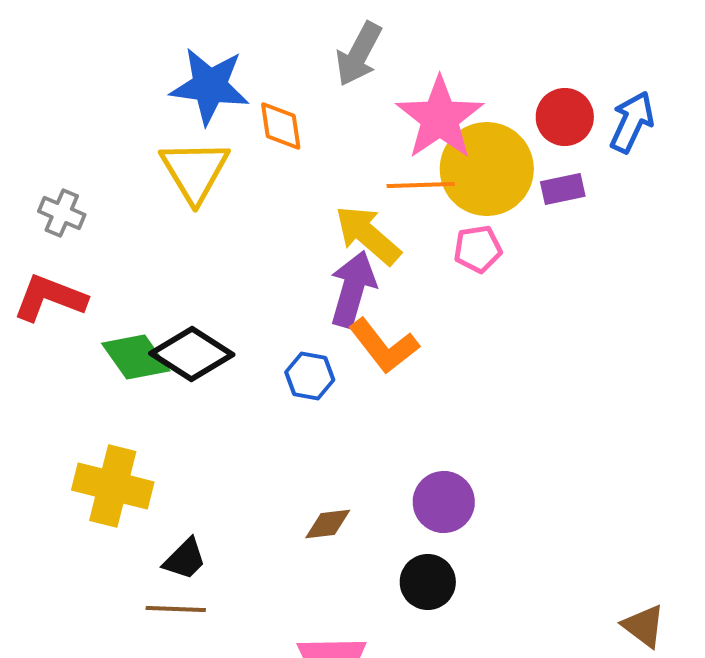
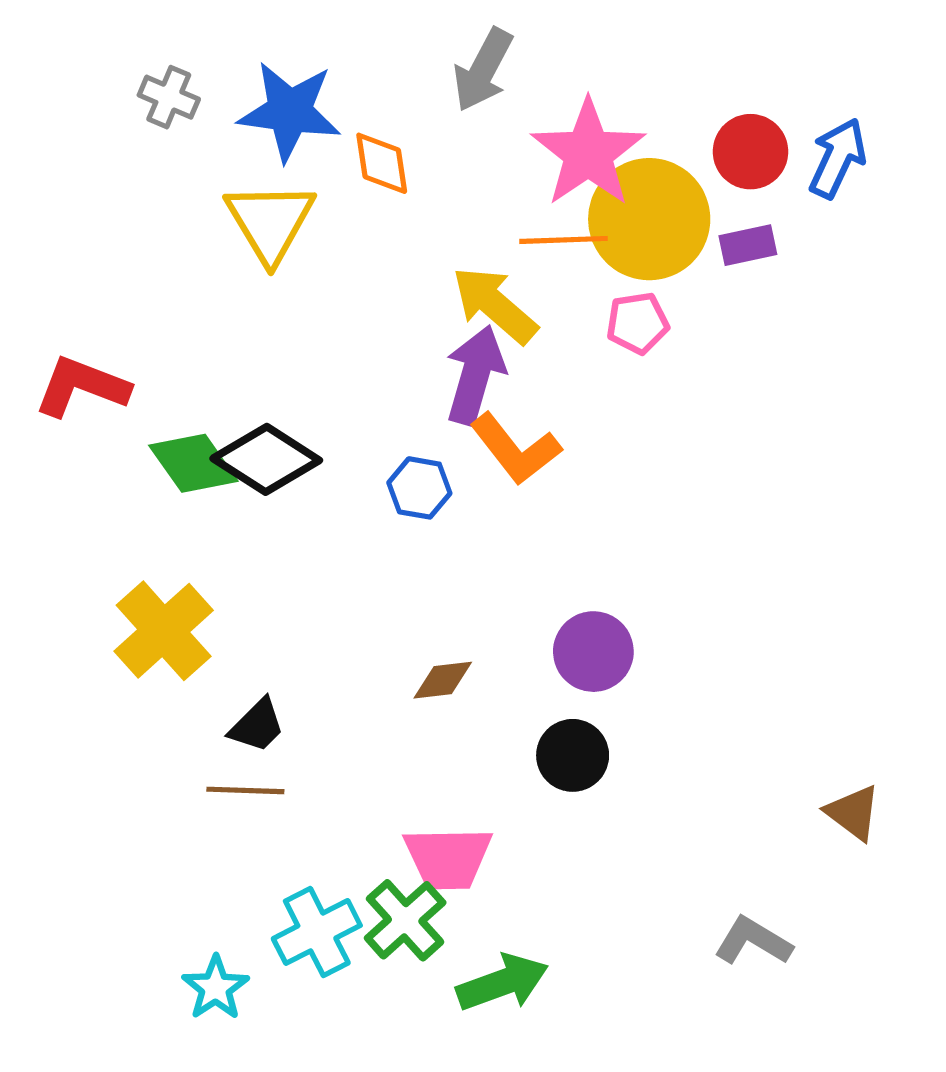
gray cross: (62, 213) -> (169, 97), moved
yellow cross: (113, 486) -> (164, 631), turned 34

